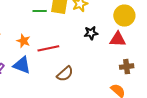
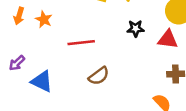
orange star: (23, 41) -> (44, 19), moved
blue triangle: (22, 65) -> (42, 81), moved

